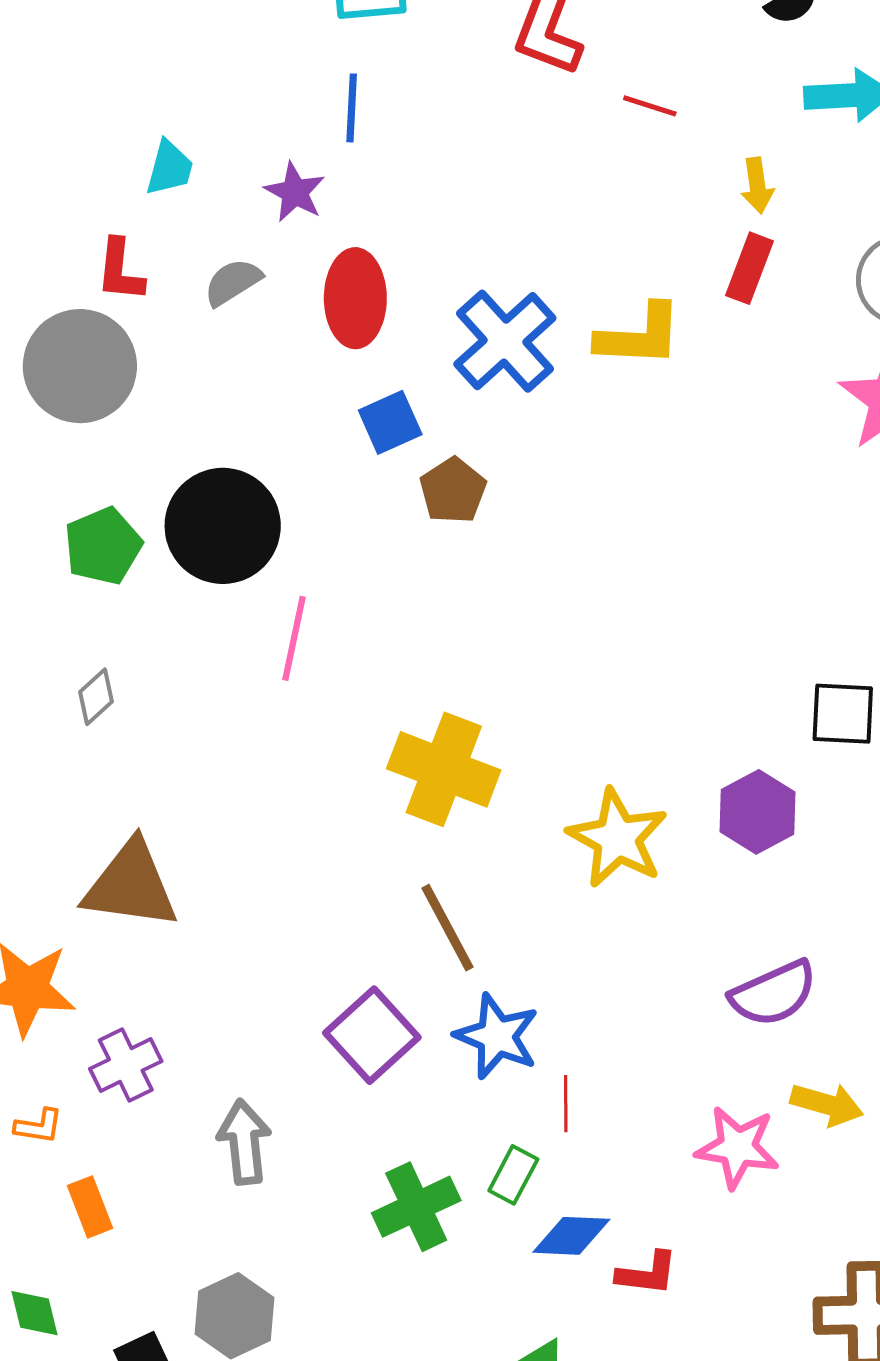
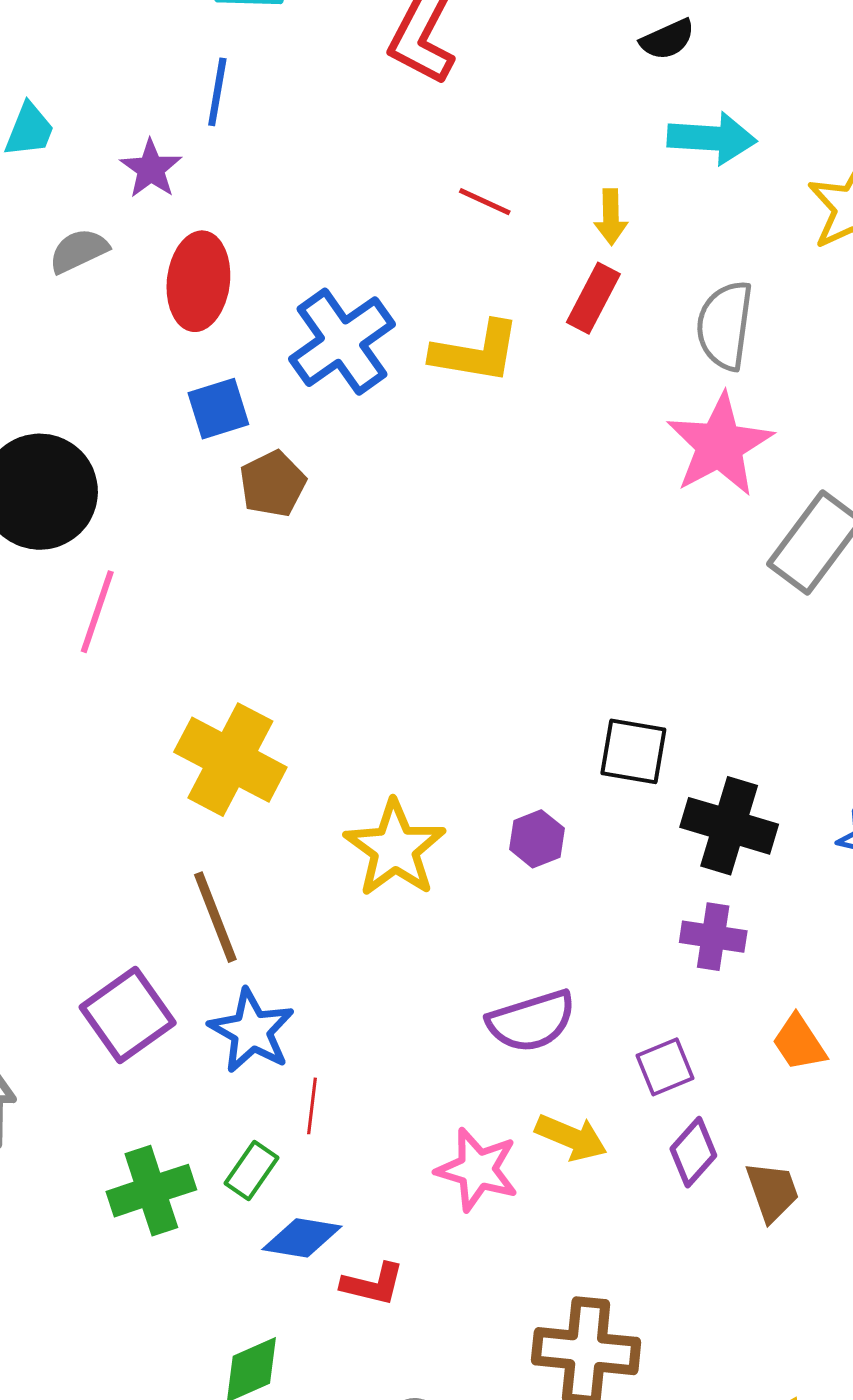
red line: (650, 106) -> (485, 202), moved
purple hexagon: (758, 812) -> (537, 839), size x0.7

